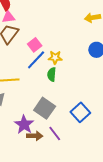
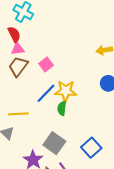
pink square: (35, 45) -> (46, 64), moved
yellow star: (55, 57) -> (66, 91), size x1.5

